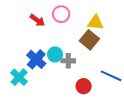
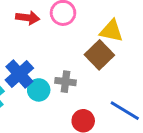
red arrow: (37, 20) -> (28, 18), turned -35
cyan circle: (55, 54) -> (39, 90), moved

